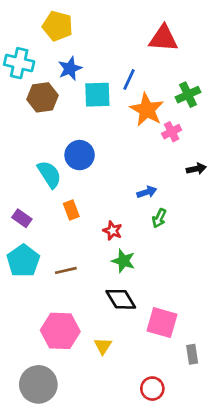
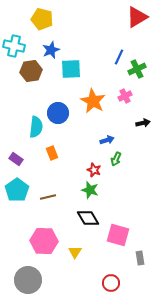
red triangle: (163, 38) -> (137, 17), moved, turned -35
blue line: (129, 80) -> (119, 57), moved
orange star: (147, 110) -> (93, 101), moved
cyan semicircle: (49, 174) -> (36, 127), turned 40
red star: (112, 231) -> (94, 170), moved

